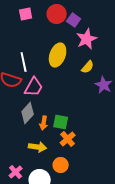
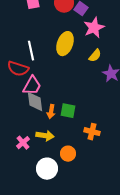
pink trapezoid: (34, 87) -> (32, 86), moved
gray diamond: (28, 113) -> (35, 102), turned -50
orange cross: (68, 139) -> (92, 132), moved, turned -35
pink cross: (16, 172) -> (23, 143), moved

